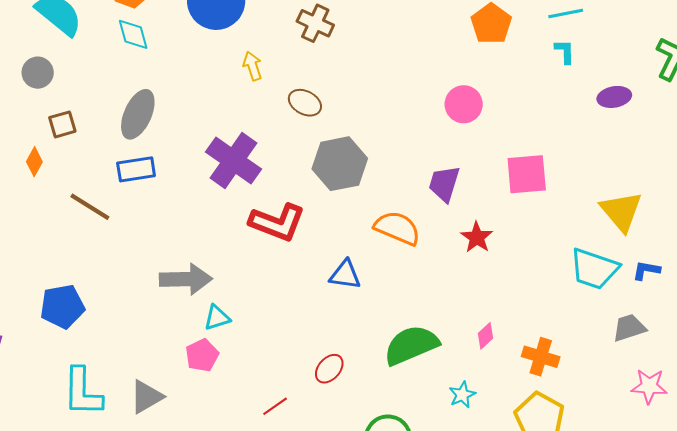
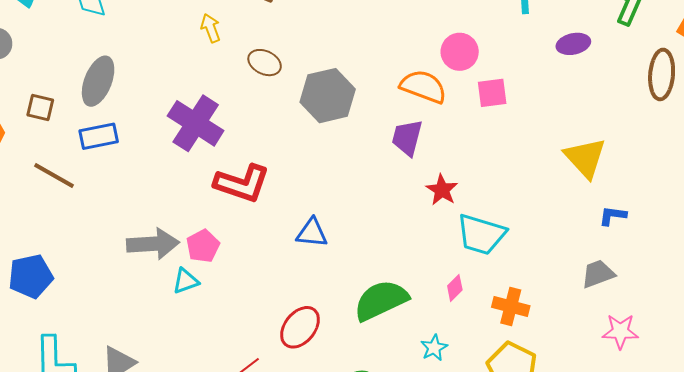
pink circle: (464, 104) -> (460, 52), moved
brown square: (62, 124) -> (40, 108), moved, turned 32
gray hexagon: (340, 164) -> (328, 96), moved
pink square: (527, 174) -> (492, 93), moved, size x0.7
orange semicircle: (397, 228) -> (423, 87), moved
cyan trapezoid: (594, 269) -> (481, 234), moved
pink pentagon: (202, 355) -> (203, 246), moved
red ellipse: (329, 369) -> (300, 327), size x1.4

